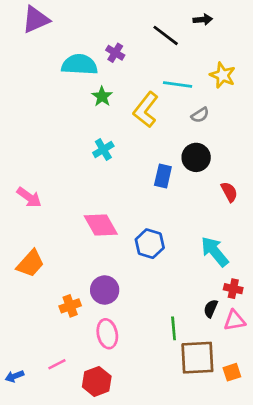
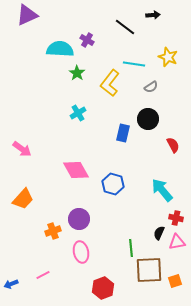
red hexagon: (97, 381) -> (103, 288), moved

